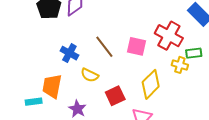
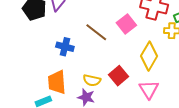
pink square: (137, 46) -> (126, 24), turned -36
yellow semicircle: (90, 75) -> (92, 80), moved

